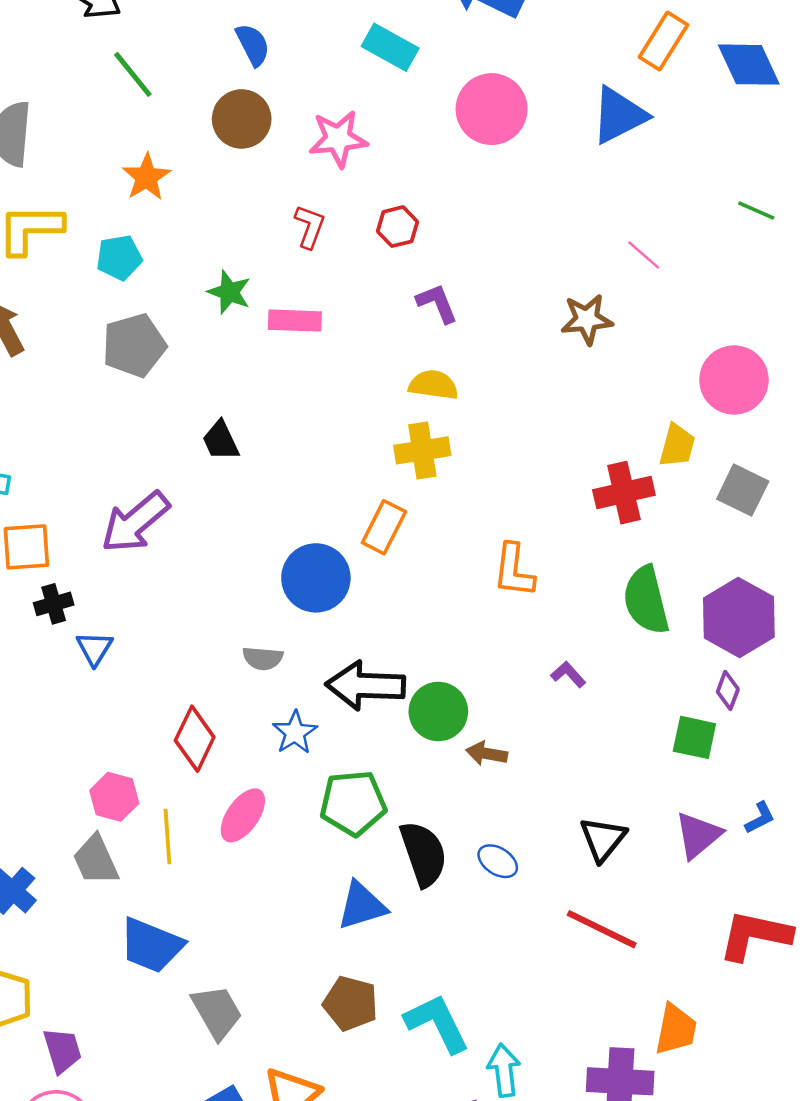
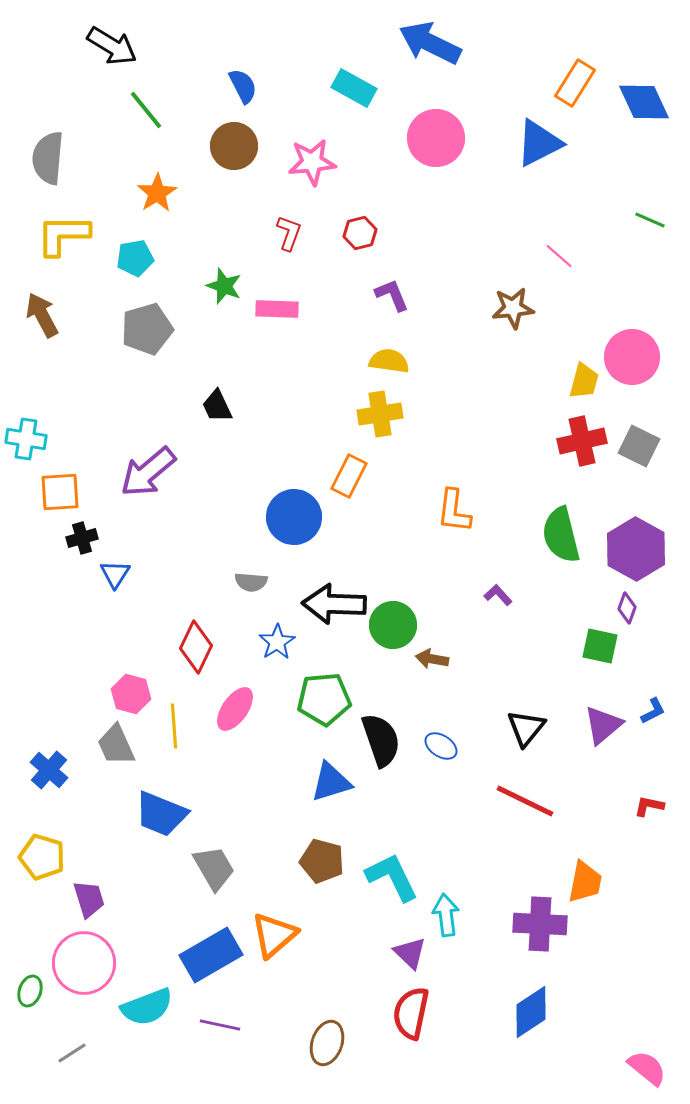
yellow trapezoid: (677, 446) -> (584, 381), moved
red cross: (624, 493) -> (582, 441), moved
red L-shape: (755, 935) -> (649, 806), size x0.5

